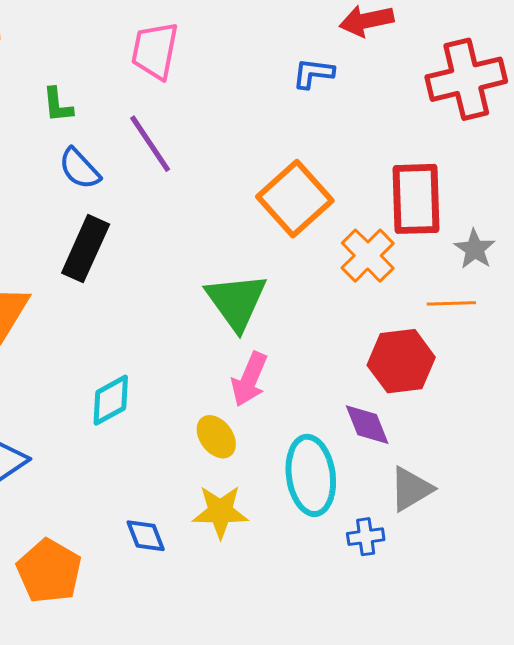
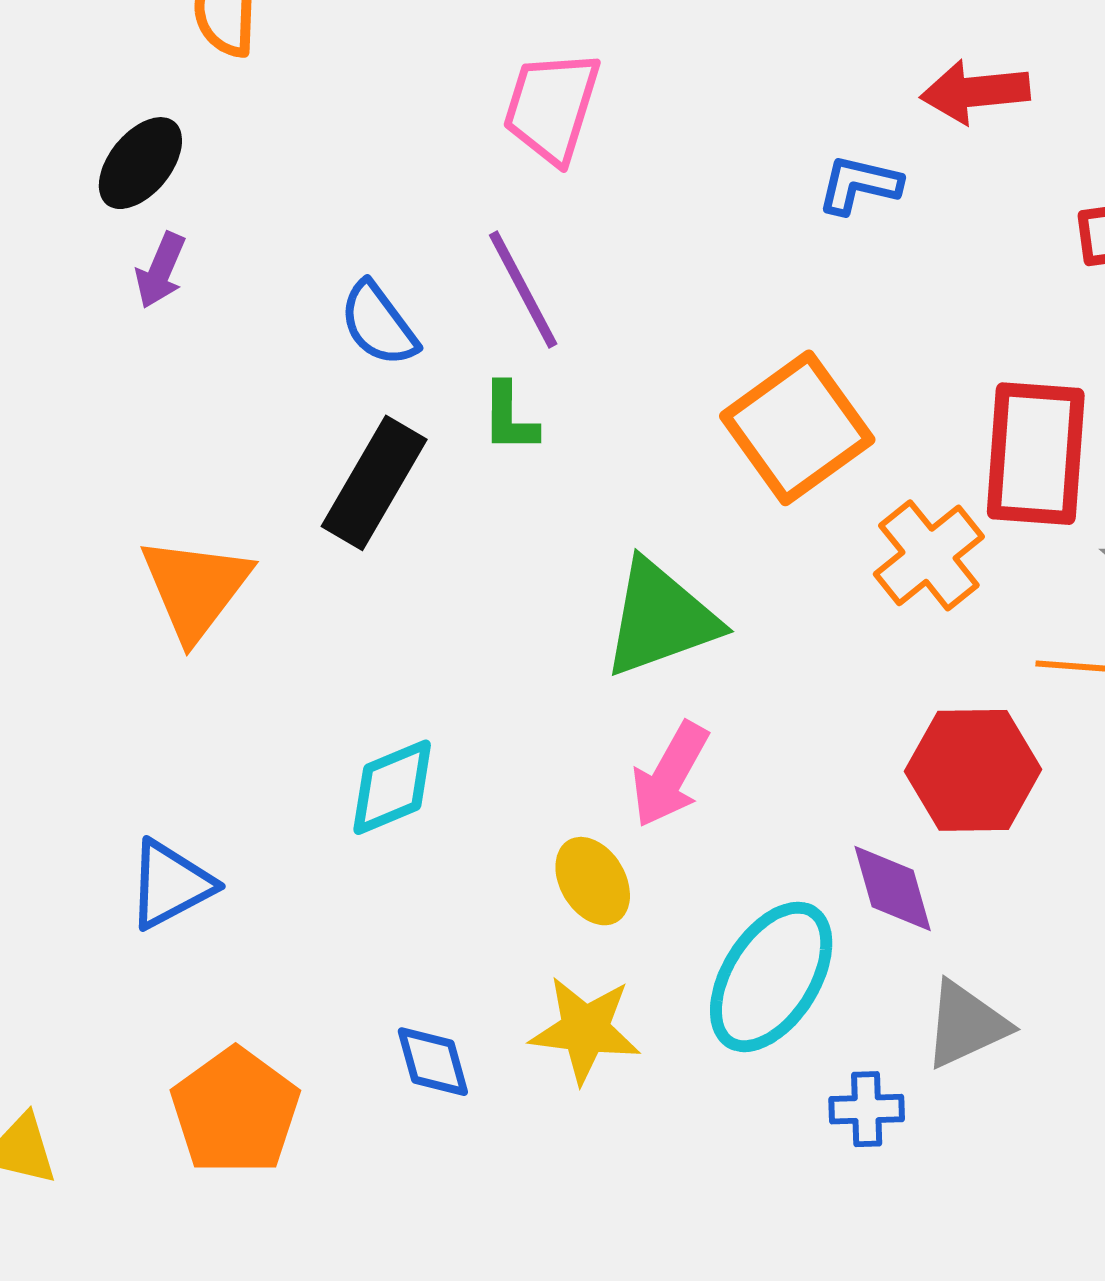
green L-shape: (58, 105) -> (509, 418), moved
green triangle: (236, 301) -> (660, 618), turned 40
cyan ellipse: (311, 475) -> (771, 977), turned 34

